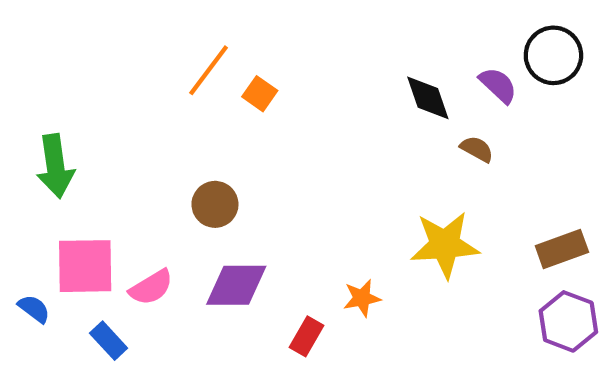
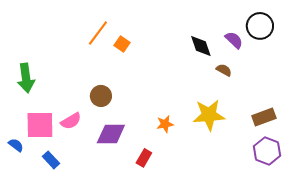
pink semicircle: (151, 287) -> (71, 121), moved
orange star: (362, 298) -> (165, 124), moved

